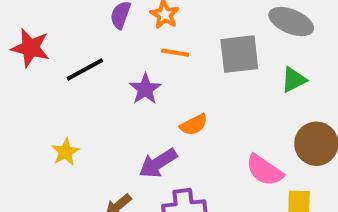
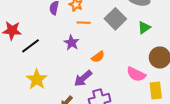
gray square: (239, 54) -> (115, 19), turned -30
black line: (85, 69) -> (31, 46), moved
yellow star: (66, 152) -> (37, 79), size x1.5

